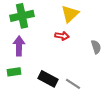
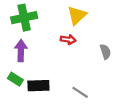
green rectangle: (14, 72) -> (15, 79), turned 40
black rectangle: (48, 79) -> (38, 86), moved, turned -30

